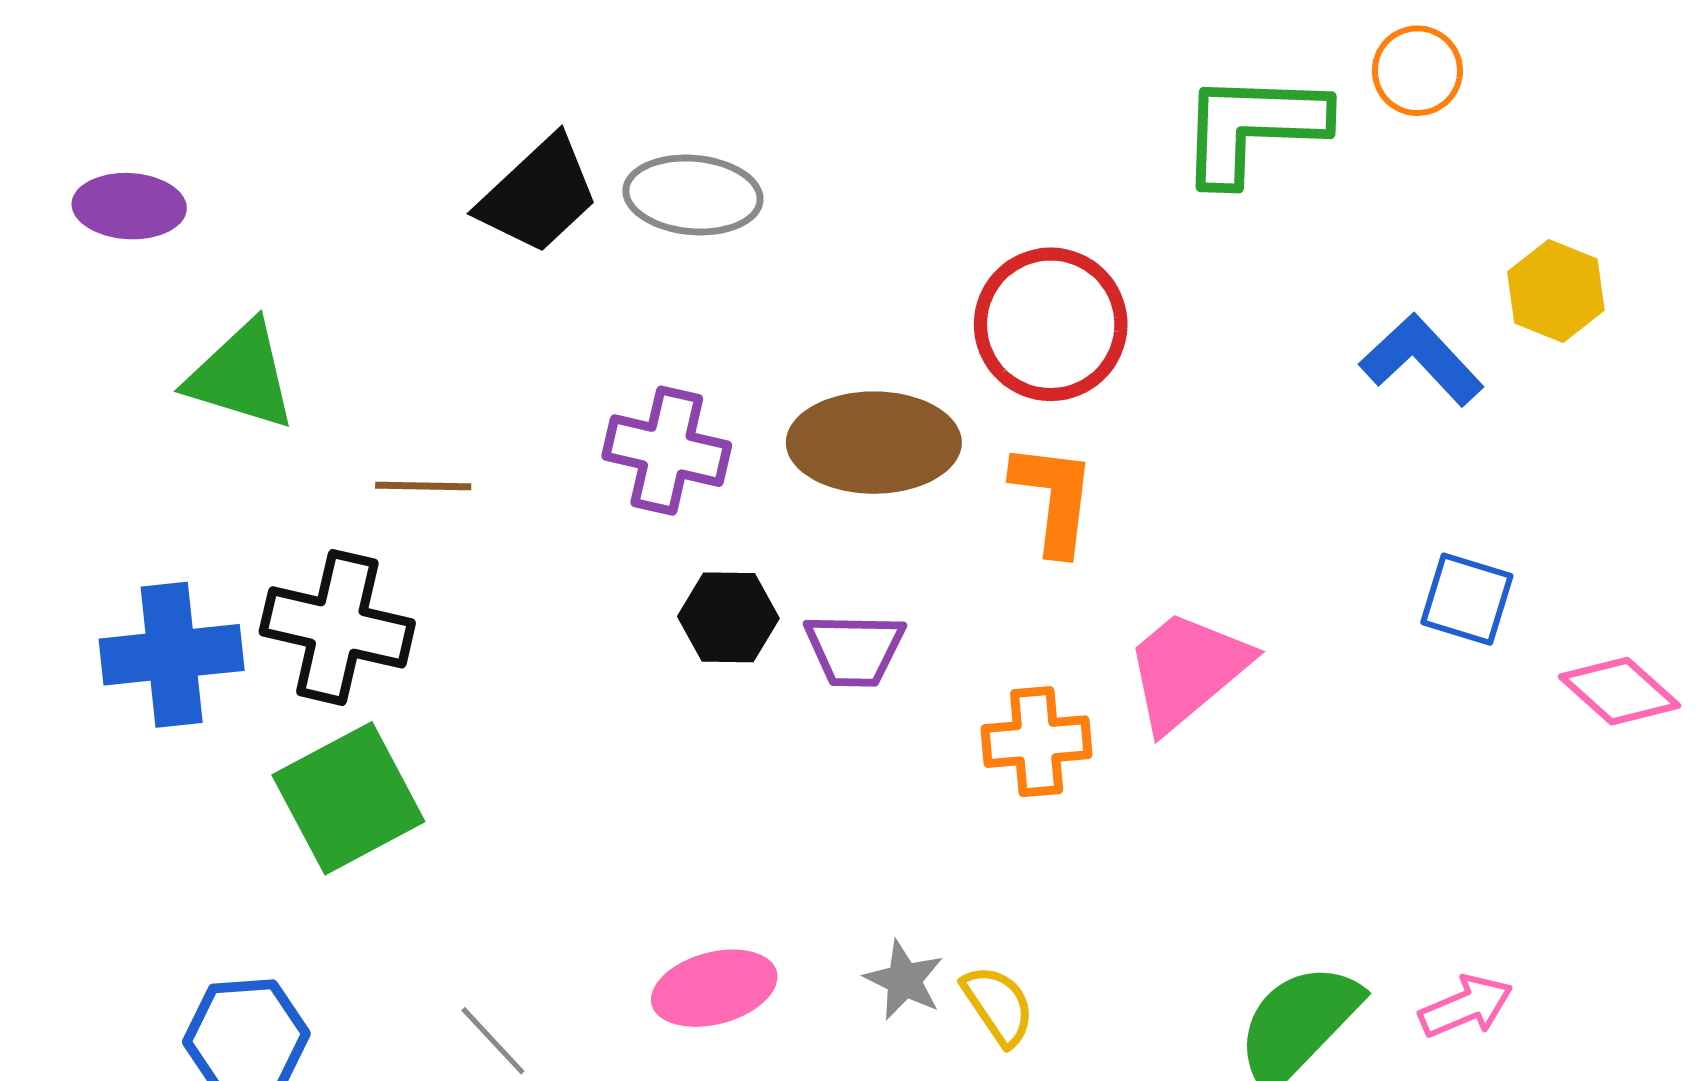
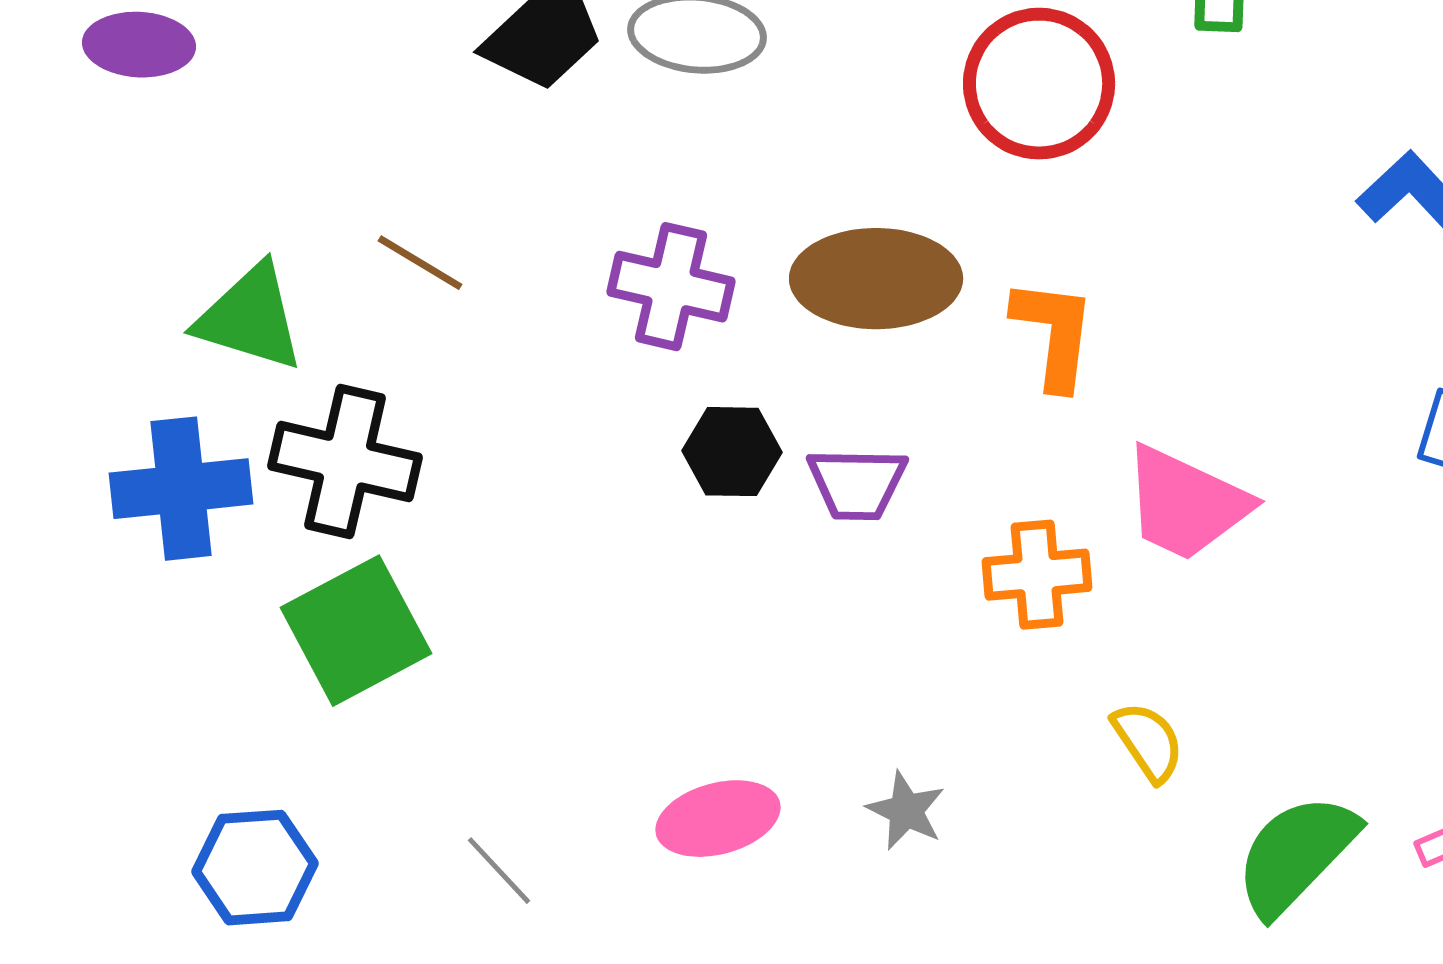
red circle: (1051, 324) -> (1039, 84), moved
green triangle: (241, 376) -> (250, 318), moved
brown line: (423, 486) -> (420, 263), moved, turned 30
pink trapezoid: (1187, 670) -> (1186, 504), turned -115
yellow semicircle: (998, 1005) -> (1148, 742), moved

